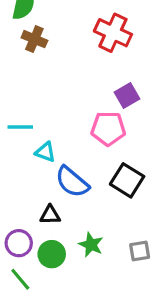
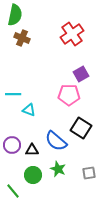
red cross: (113, 33) -> (72, 34), turned 30
blue semicircle: (72, 182) -> (56, 141), moved
purple circle: (19, 243) -> (12, 145), moved

